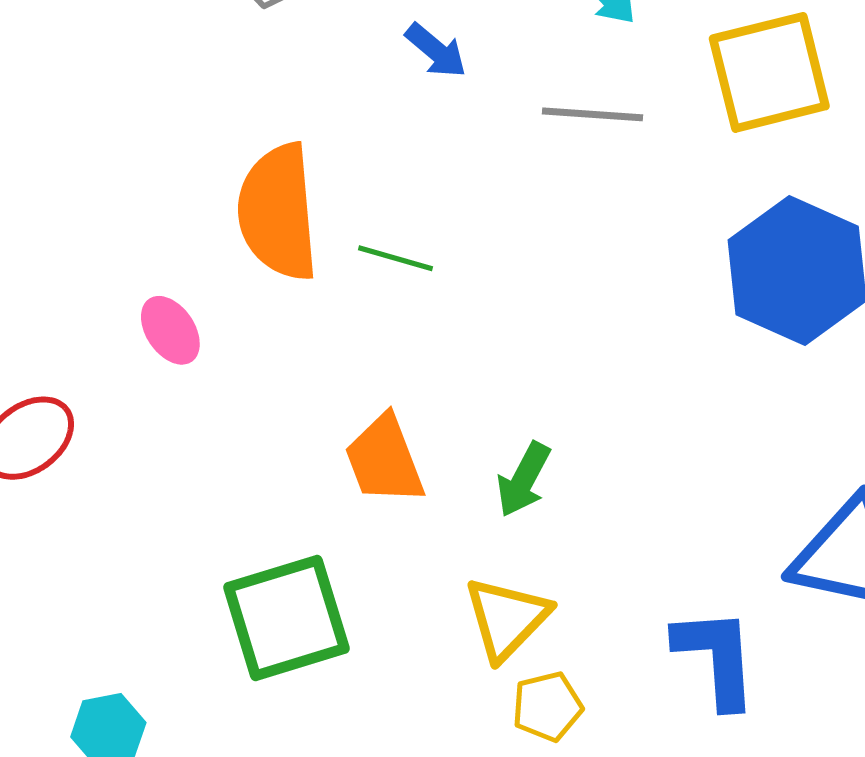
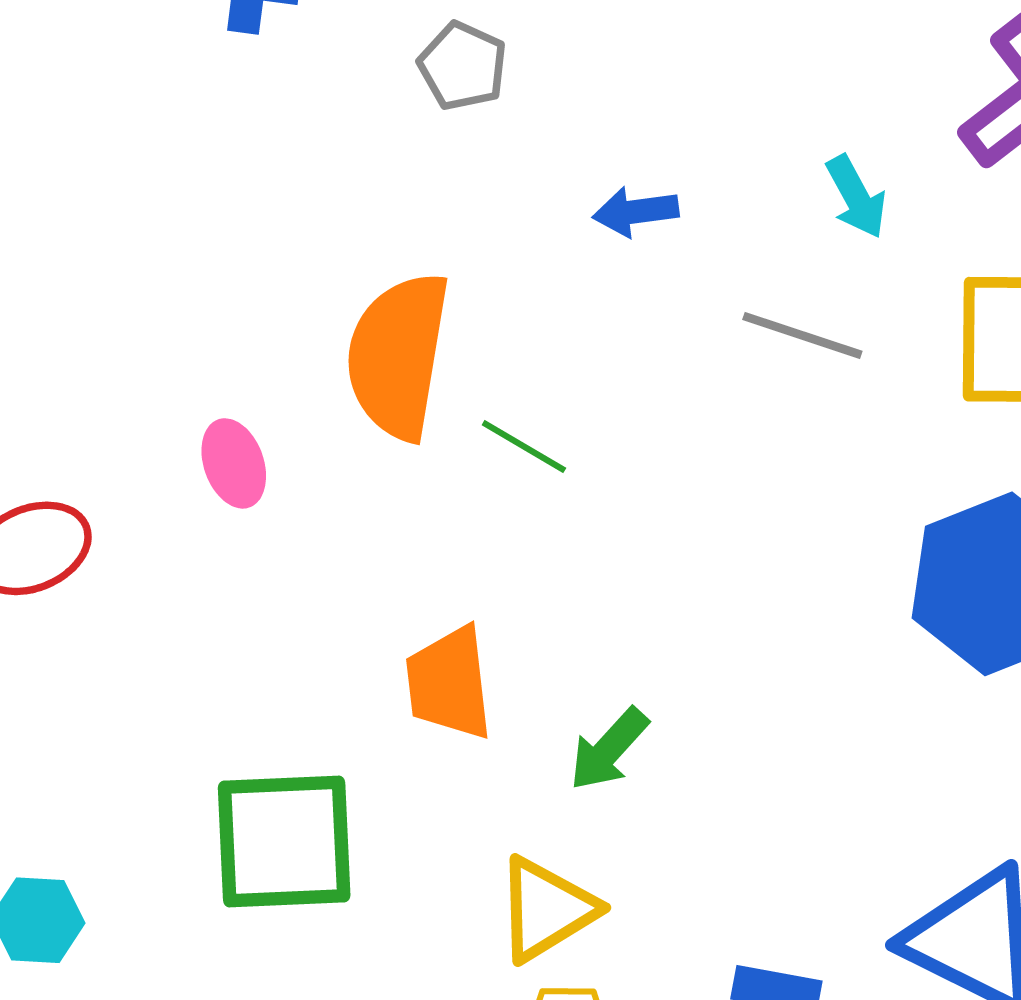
blue arrow: (436, 51) -> (636, 212), turned 118

